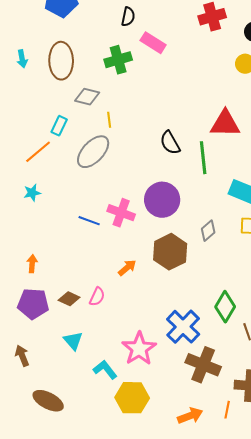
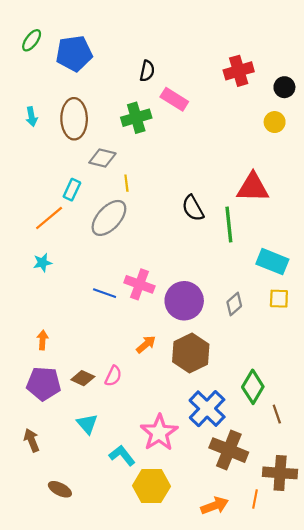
purple circle: (162, 200) -> (184, 301), moved
brown hexagon: (170, 252) -> (191, 353), moved
brown ellipse: (48, 401) -> (60, 489), size x0.7

